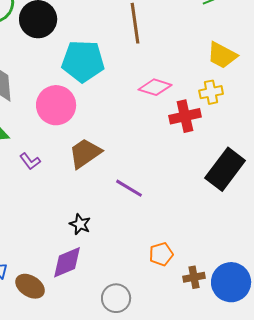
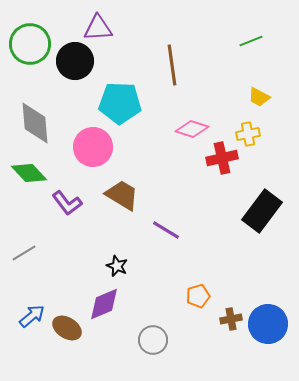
yellow trapezoid: (222, 55) -> (259, 97), size x0.7
brown trapezoid: (85, 153) -> (122, 195), turned 66
purple L-shape: (30, 161) -> (67, 203), size x1.4

